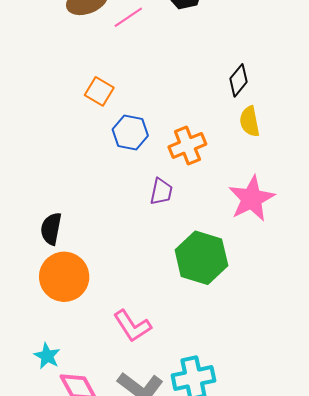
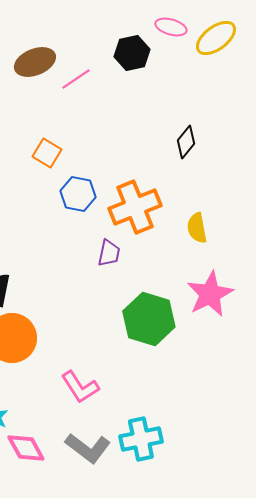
yellow semicircle: (250, 121) -> (197, 228), moved
orange cross: (187, 145) -> (135, 207), size x1.4
pink star: (252, 199) -> (210, 294), moved

